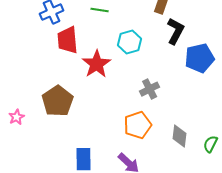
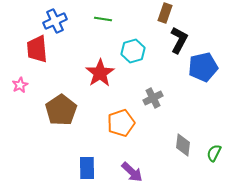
red trapezoid: (68, 40) -> (37, 49), moved
pink star: (17, 117) -> (20, 85), moved
orange pentagon: (138, 125) -> (121, 123), moved

